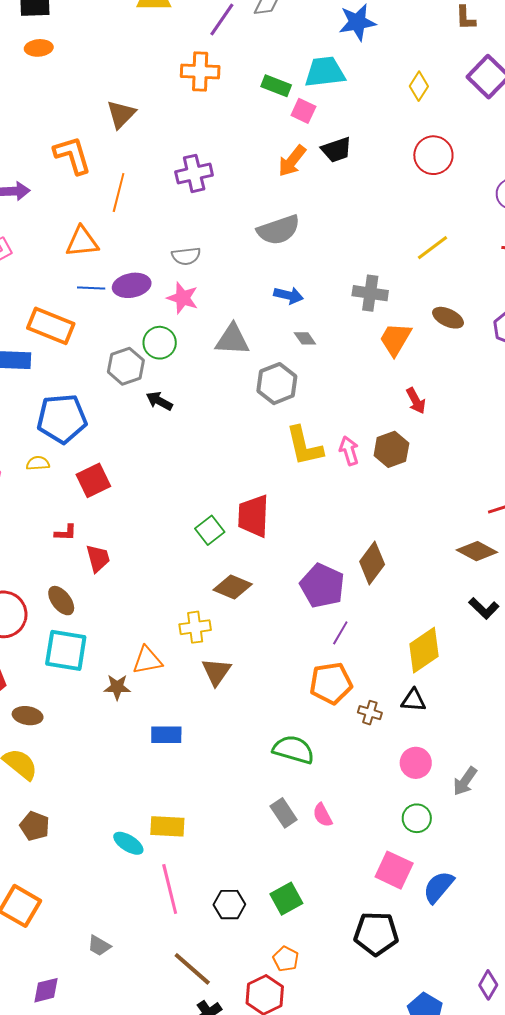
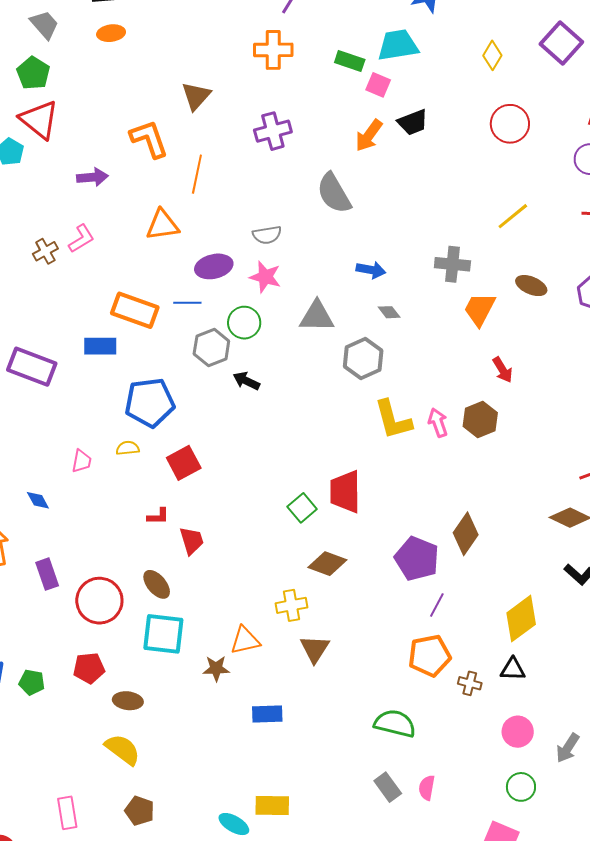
purple cross: (194, 173) -> (273, 131), moved
gray semicircle: (278, 230) -> (334, 193), moved, turned 81
blue line: (91, 288) -> (187, 303), moved
pink semicircle: (323, 815) -> (427, 788), turned 40

